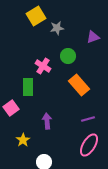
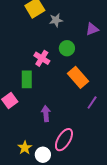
purple line: (88, 119) -> (92, 102), moved, turned -40
yellow star: (23, 140) -> (25, 148), moved
pink ellipse: (89, 145) -> (64, 140), moved

